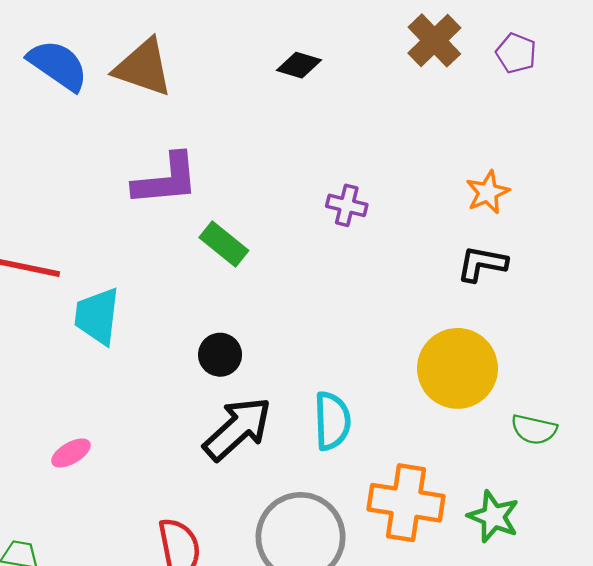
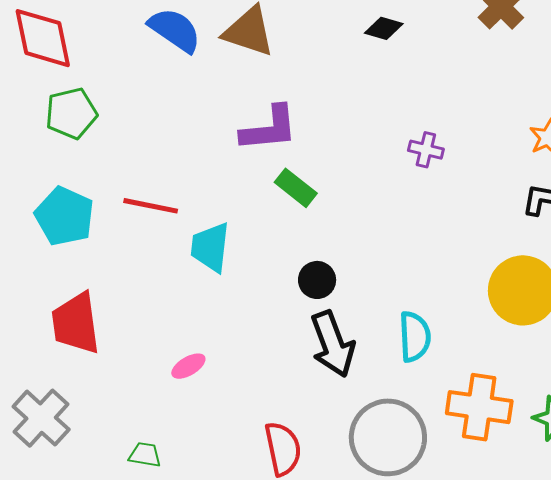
green rectangle: (224, 244) -> (296, 188), moved
black arrow: (237, 429) -> (333, 344), turned 112

